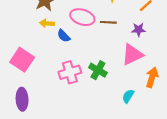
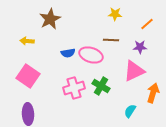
pink ellipse: (82, 17) -> (91, 55), moved
yellow arrow: (47, 23) -> (27, 41), moved
blue semicircle: (64, 36) -> (68, 53), turned -56

